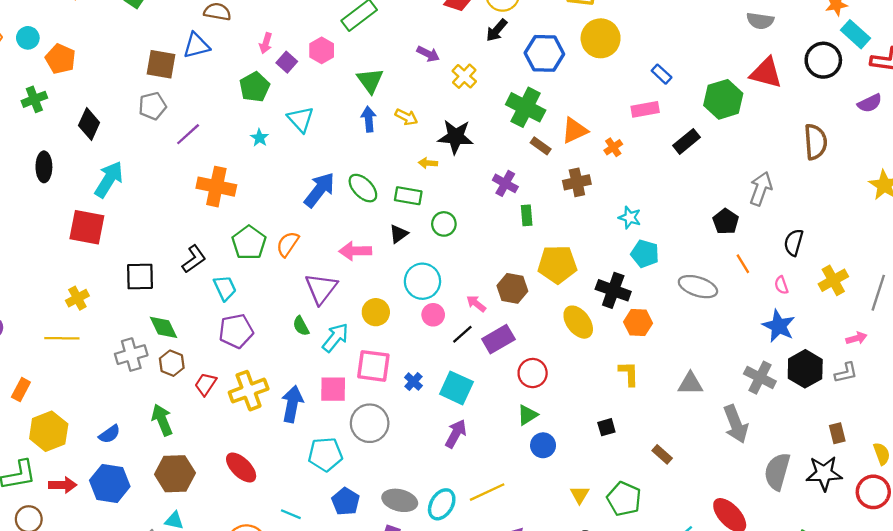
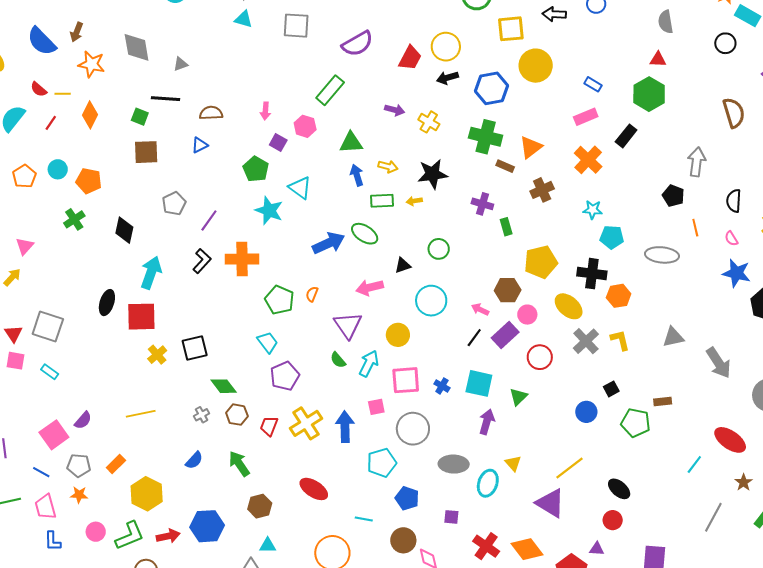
gray semicircle: (760, 21) -> (666, 22), turned 85
black arrow: (497, 30) -> (447, 78), turned 45
pink arrow: (266, 43) -> (265, 111), moved
blue triangle: (196, 46) -> (200, 145), size x0.7
black circle: (823, 60) -> (725, 43), size x0.7
brown square: (161, 64) -> (146, 152), moved
red triangle: (766, 73) -> (658, 59), moved, size x0.6
green triangle: (370, 81) -> (351, 143), turned -45
cyan star: (259, 138) -> (269, 211), size x1.8
orange cross: (613, 147) -> (588, 160), moved, size x1.8
black ellipse: (44, 167) -> (107, 303), moved, turned 30
blue arrow: (319, 190) -> (329, 243), turned 40
green rectangle: (408, 196) -> (382, 201), moved
black triangle: (399, 234) -> (403, 265), turned 30
orange semicircle: (288, 244) -> (312, 294), size x0.7
black L-shape: (194, 259) -> (202, 261), moved
orange line: (743, 264) -> (695, 228), turned 30
yellow cross: (77, 298) -> (157, 355), moved
pink circle: (433, 315) -> (527, 315), moved
gray cross: (131, 355) -> (202, 415), size x0.6
gray cross: (760, 378) -> (586, 341), moved, turned 32
pink square: (333, 389) -> (376, 407), size x0.7
orange rectangle: (21, 390) -> (116, 464), turned 30
green triangle: (527, 415) -> (518, 397), moved
blue semicircle: (110, 434) -> (194, 460), moved
blue circle: (543, 445) -> (586, 412), moved
brown rectangle: (662, 454) -> (663, 401), turned -36
brown hexagon: (175, 474) -> (260, 506), size x0.7
yellow line: (487, 492) -> (569, 468), moved
yellow triangle: (580, 495) -> (513, 463), moved
green pentagon: (624, 499) -> (636, 423), moved
gray ellipse: (400, 500) -> (454, 464), moved

